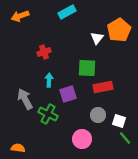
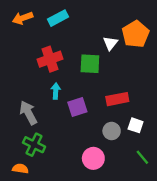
cyan rectangle: (67, 12) -> (58, 18), moved
red cross: (44, 52) -> (50, 59), size x1.5
green square: (87, 68) -> (90, 64), moved
green cross: (48, 114) -> (34, 145), moved
white square: (119, 121) -> (136, 125), moved

